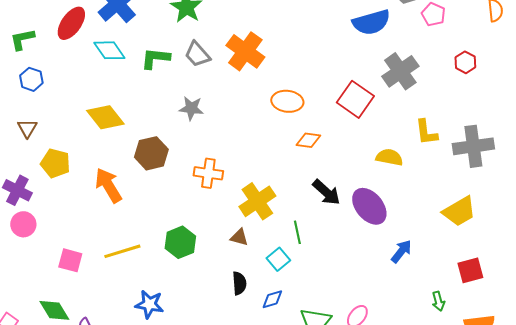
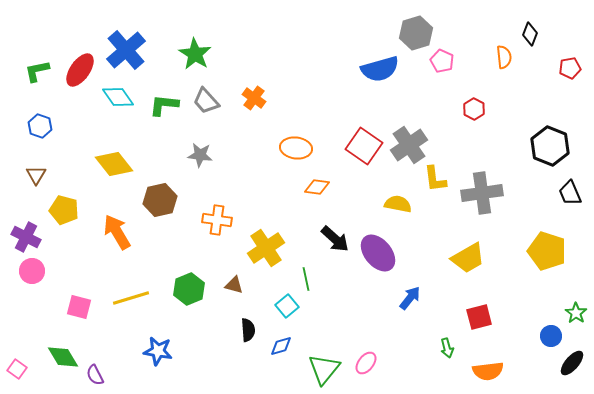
green L-shape: (22, 39) -> (37, 71), moved
orange cross: (245, 51) -> (254, 98), size x0.6
gray cross: (400, 71) -> (409, 145), moved
brown triangle: (239, 237) -> (234, 285), moved

